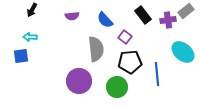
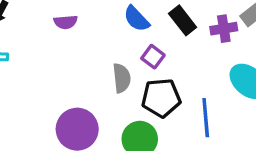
blue semicircle: (105, 20) -> (136, 19), moved
gray semicircle: (96, 49) -> (122, 78), moved, size x0.7

